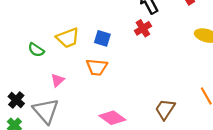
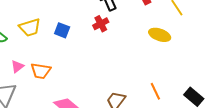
orange trapezoid: (97, 67) -> (41, 71), moved

